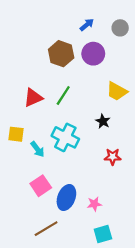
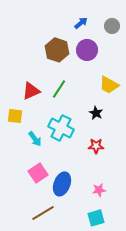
yellow square: (16, 134) -> (15, 116), moved
red star: (113, 157) -> (96, 146), moved
pink star: (94, 204) -> (99, 190), moved

